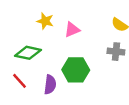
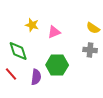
green diamond: (28, 53) -> (18, 51), turned 60

